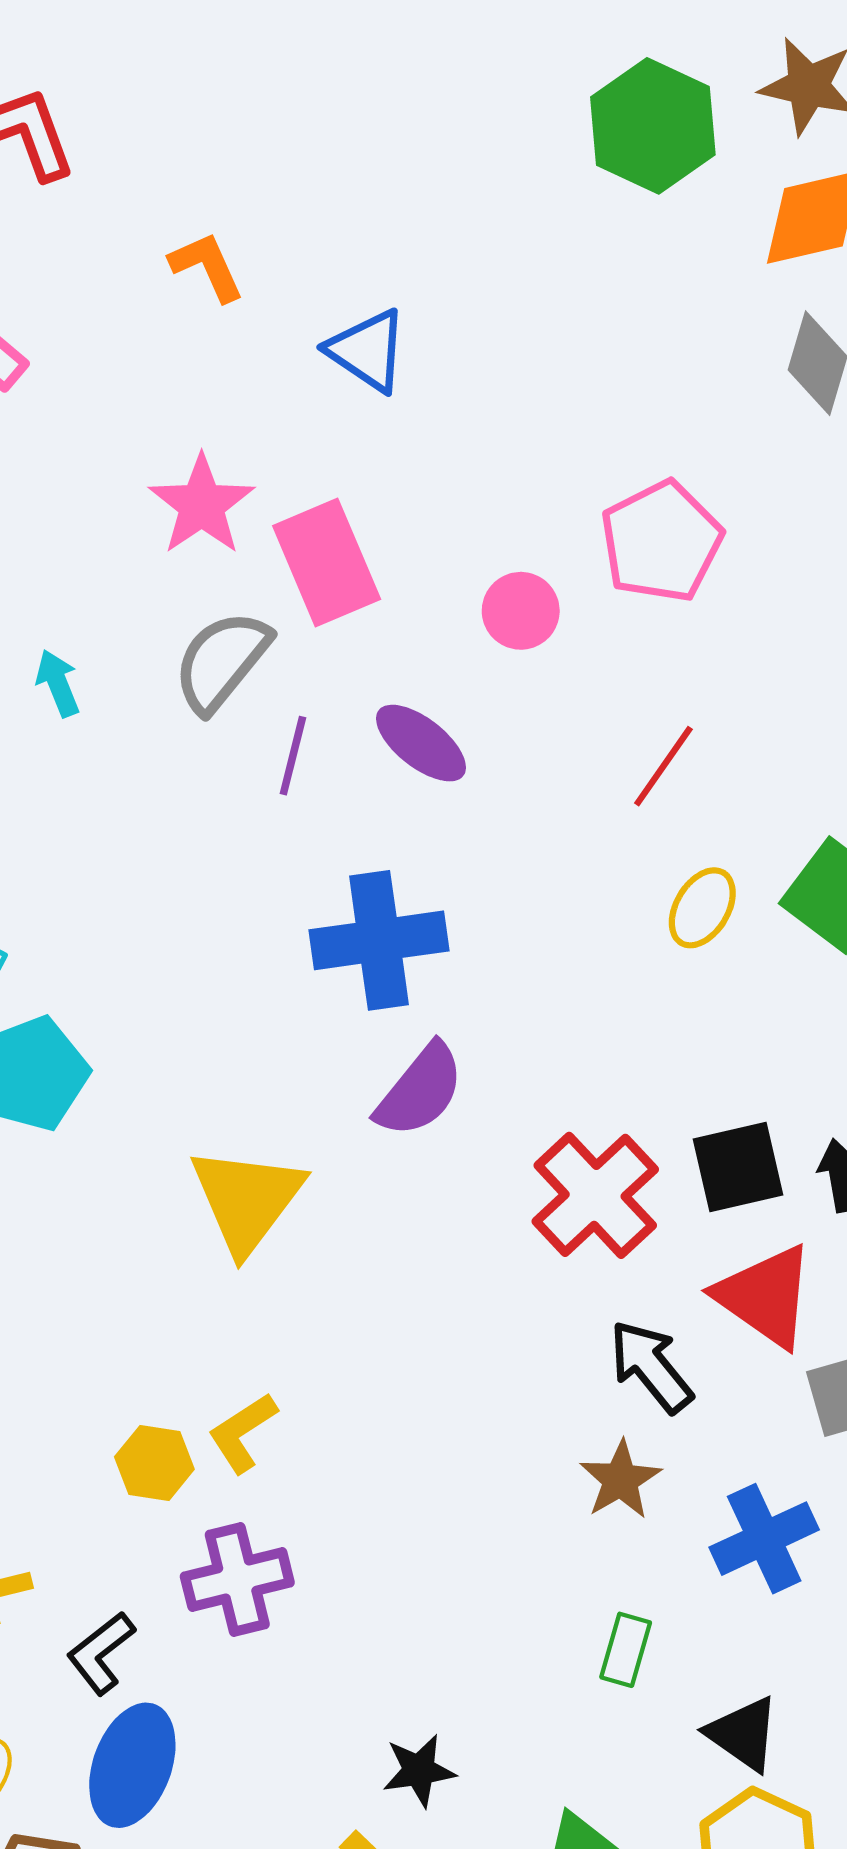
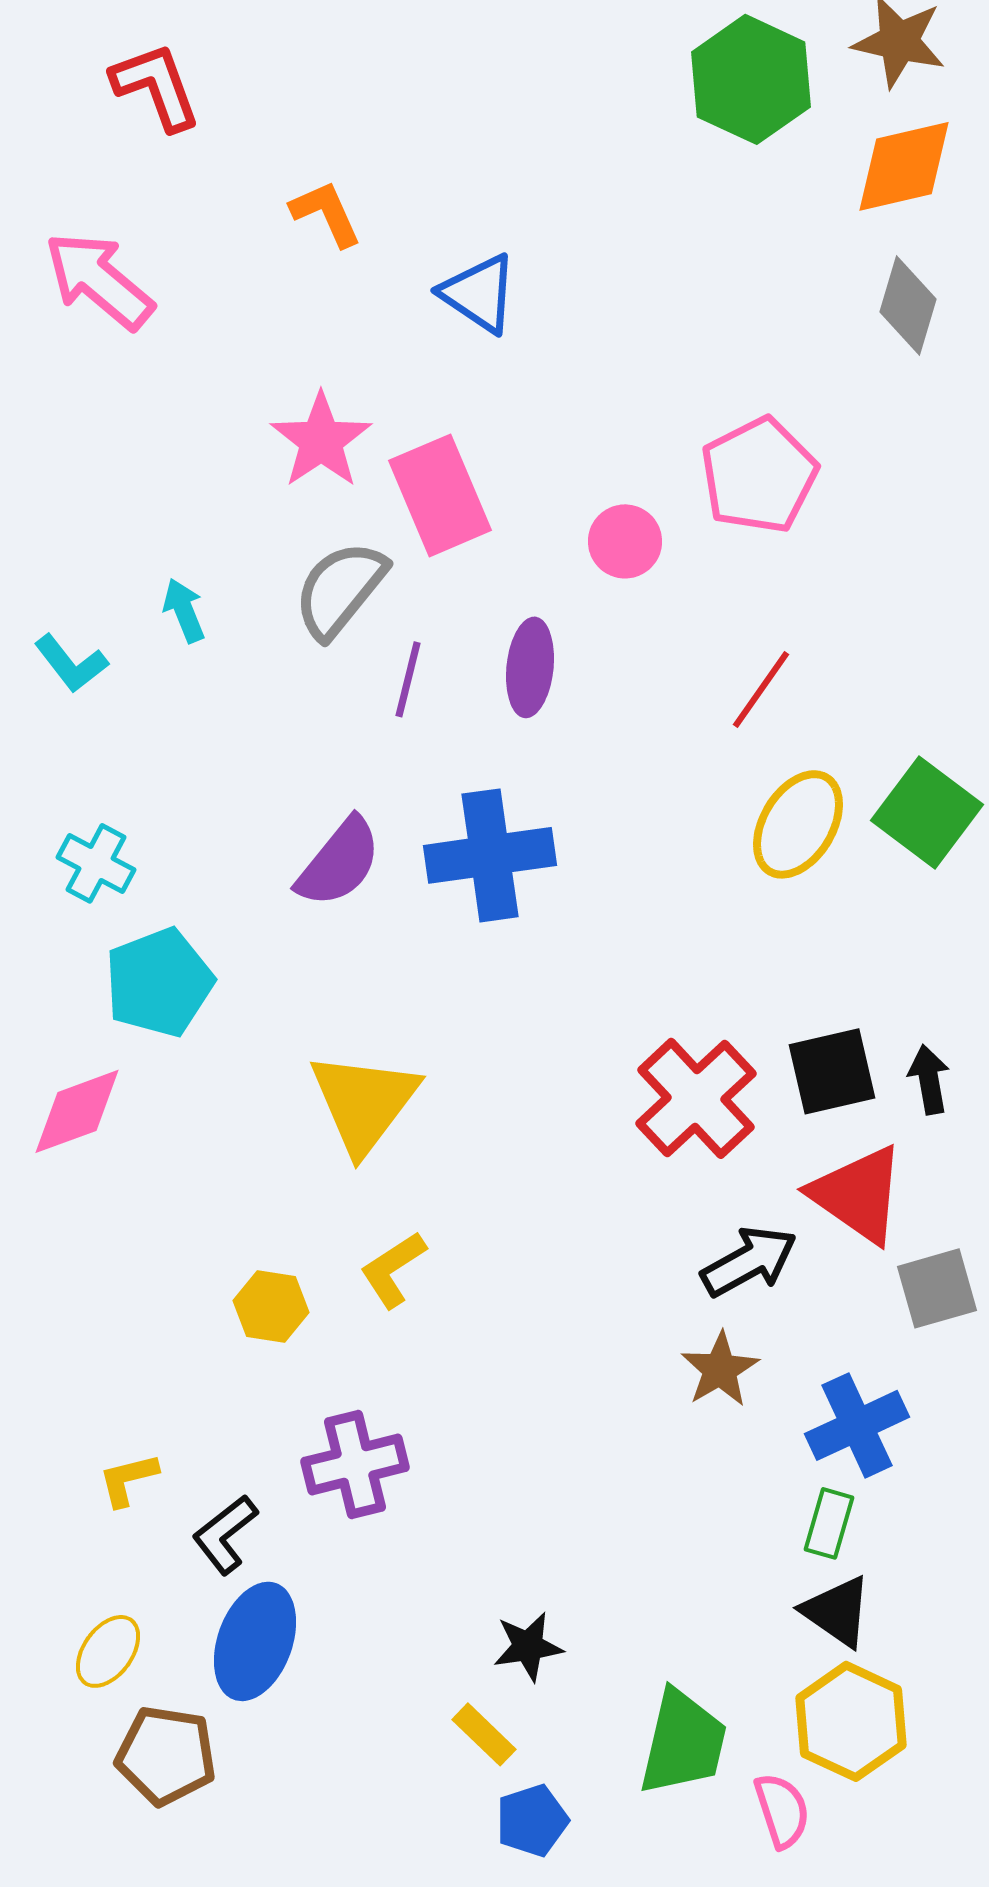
purple ellipse: (421, 743) -> (530, 667), turned 58
yellow ellipse: (702, 908) -> (798, 824), size x1.4
purple semicircle: (420, 1090) -> (339, 862), moved
black arrow: (651, 1366) -> (749, 1261), turned 100
yellow L-shape: (243, 1433) -> (393, 1269), moved
yellow hexagon: (154, 1463) -> (271, 1306), moved
green rectangle: (626, 1650) -> (829, 1523), moved

